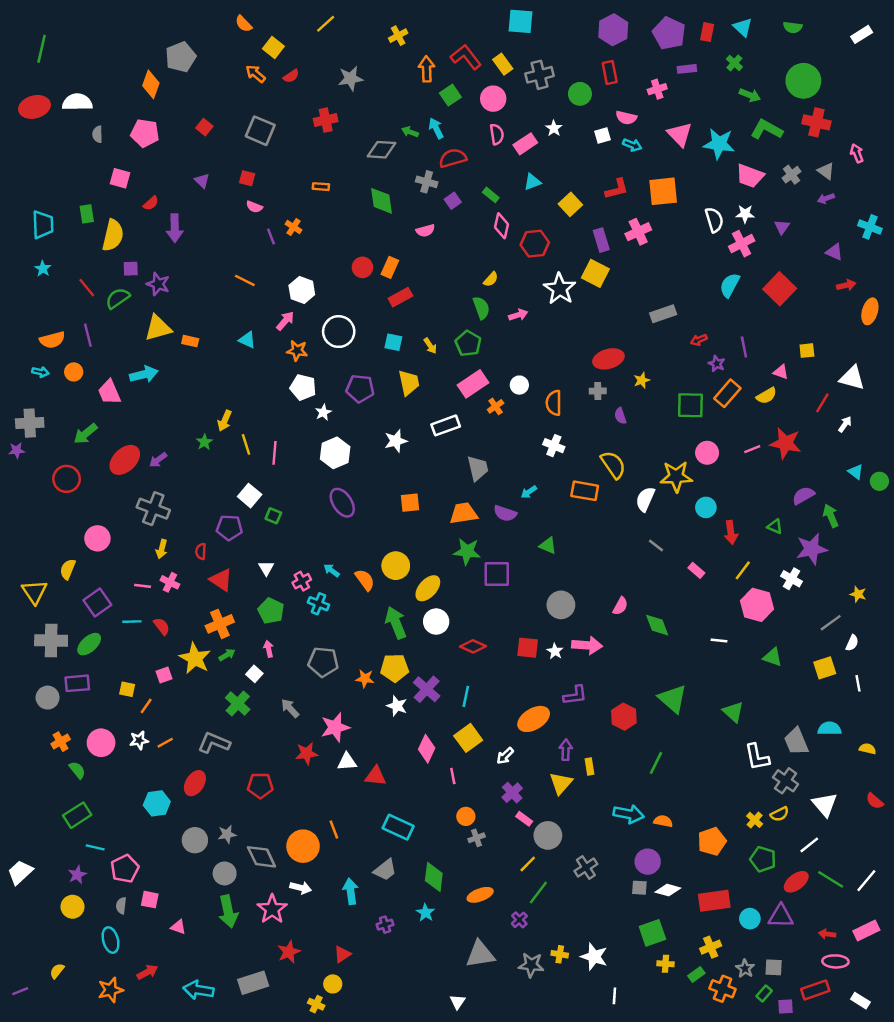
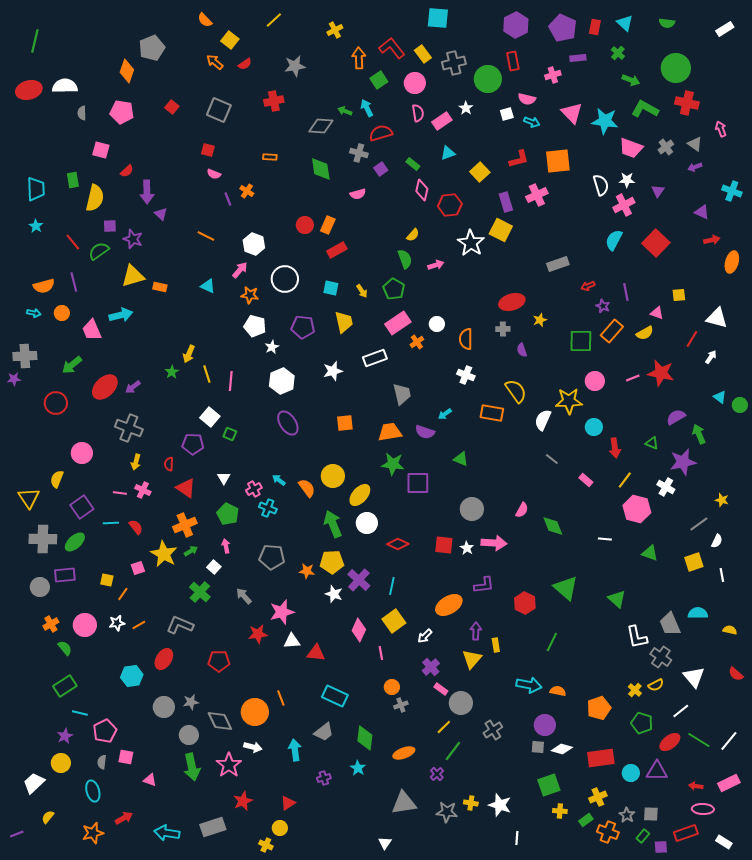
green circle: (580, 94) -> (488, 79), size x1.4
purple triangle: (202, 181) -> (161, 214), moved
white trapezoid: (20, 872) -> (34, 783), moved

